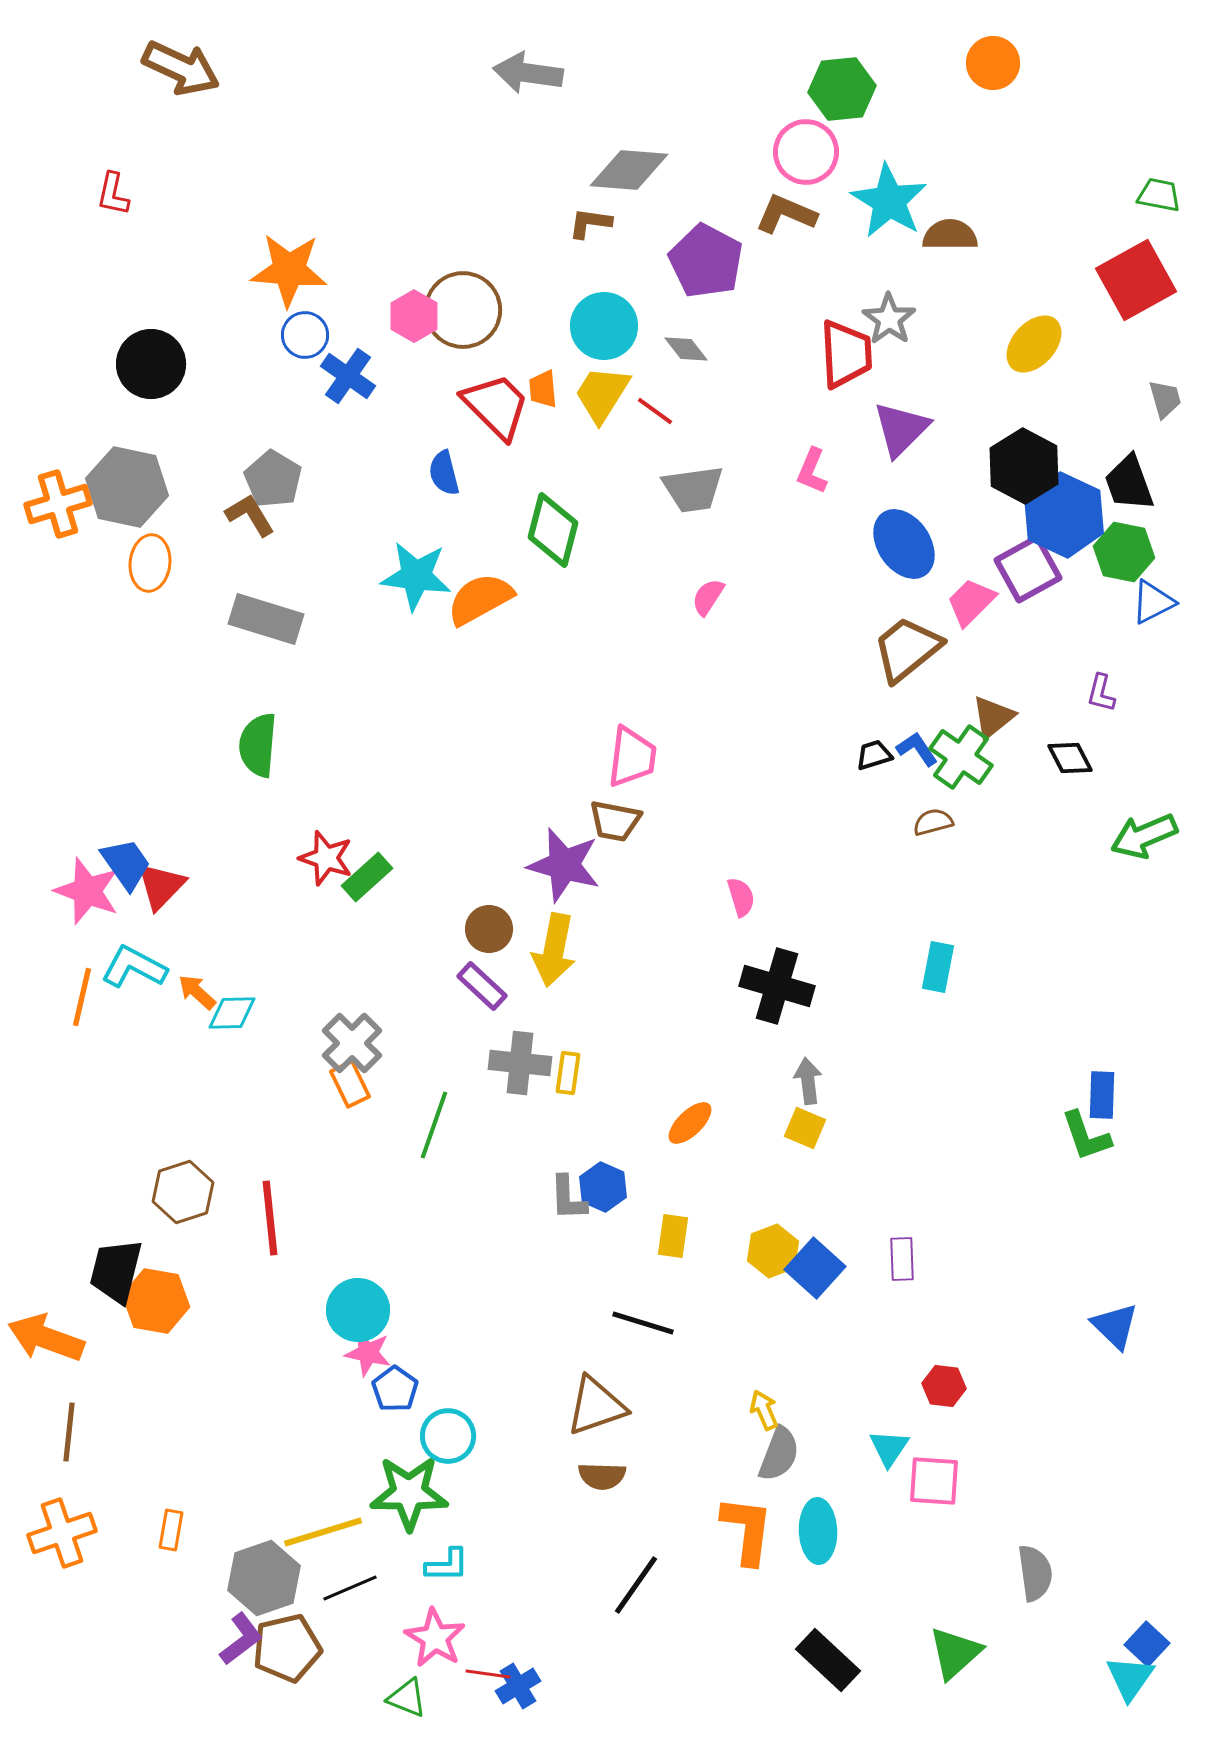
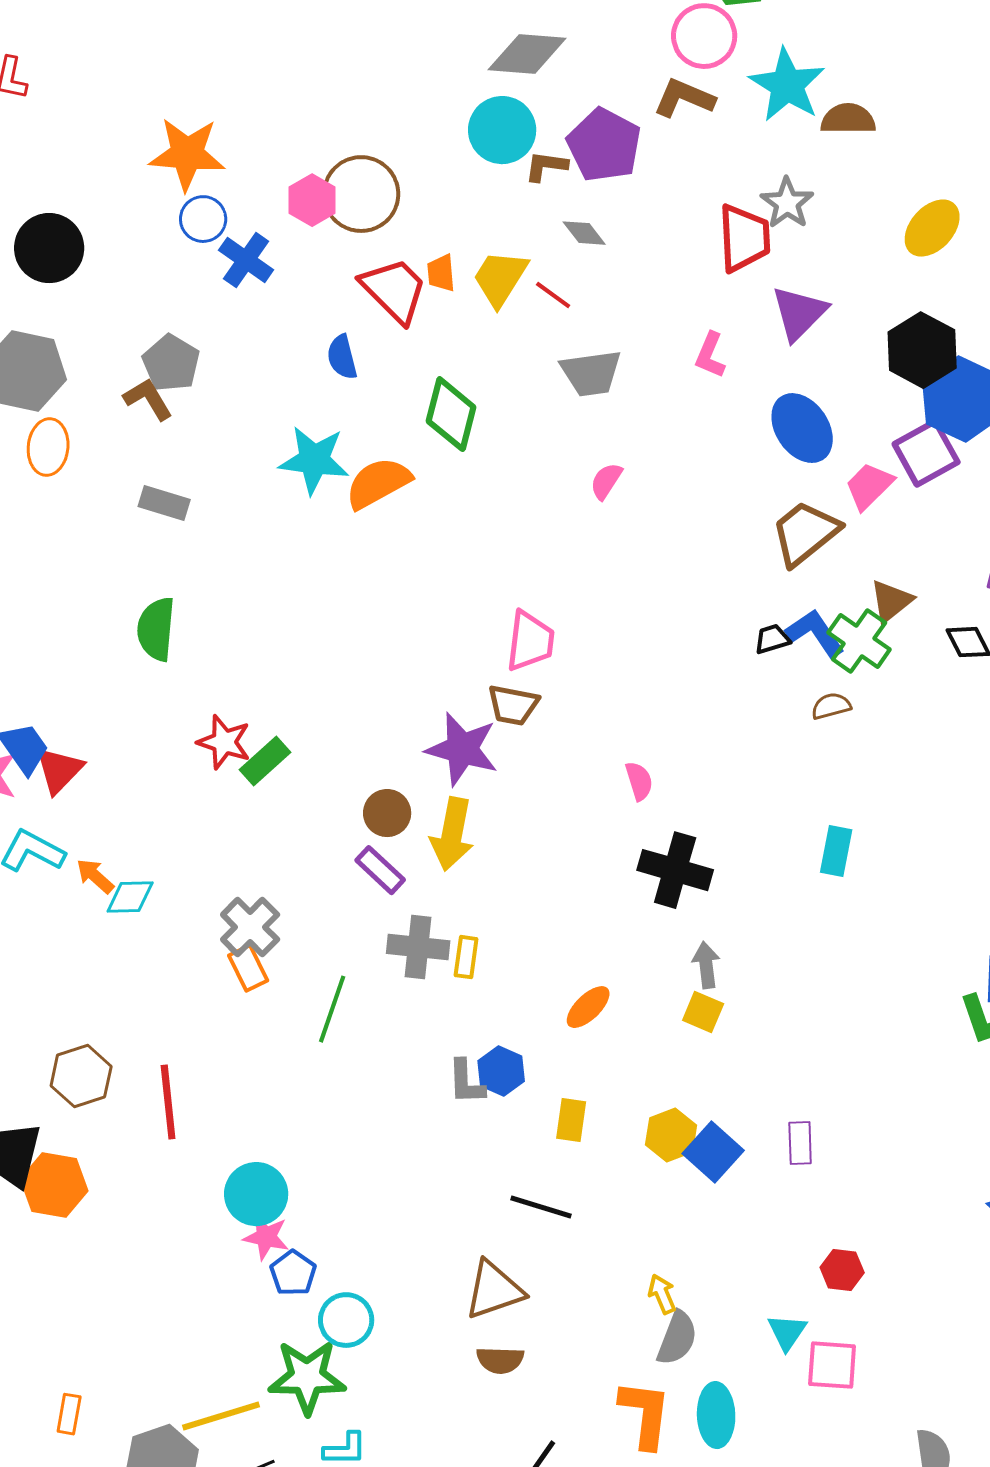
brown L-shape: (590, 223) -> (546, 166), moved
cyan circle: (604, 326) -> (502, 130), moved
gray rectangle: (266, 619) -> (164, 503), size x0.7
blue L-shape: (917, 749) -> (815, 633), size x1.4

